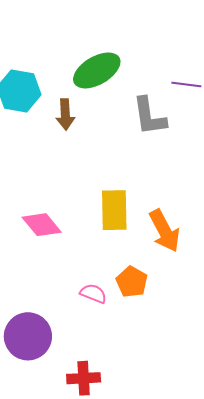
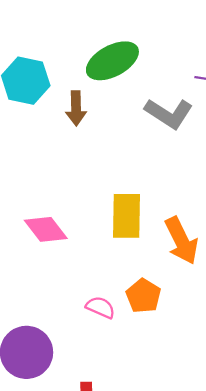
gray L-shape: (149, 116) -> (169, 113), turned -51

